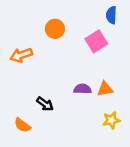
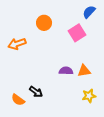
blue semicircle: (111, 15) -> (89, 12), turned 40
black arrow: (45, 104) -> (36, 92), moved

